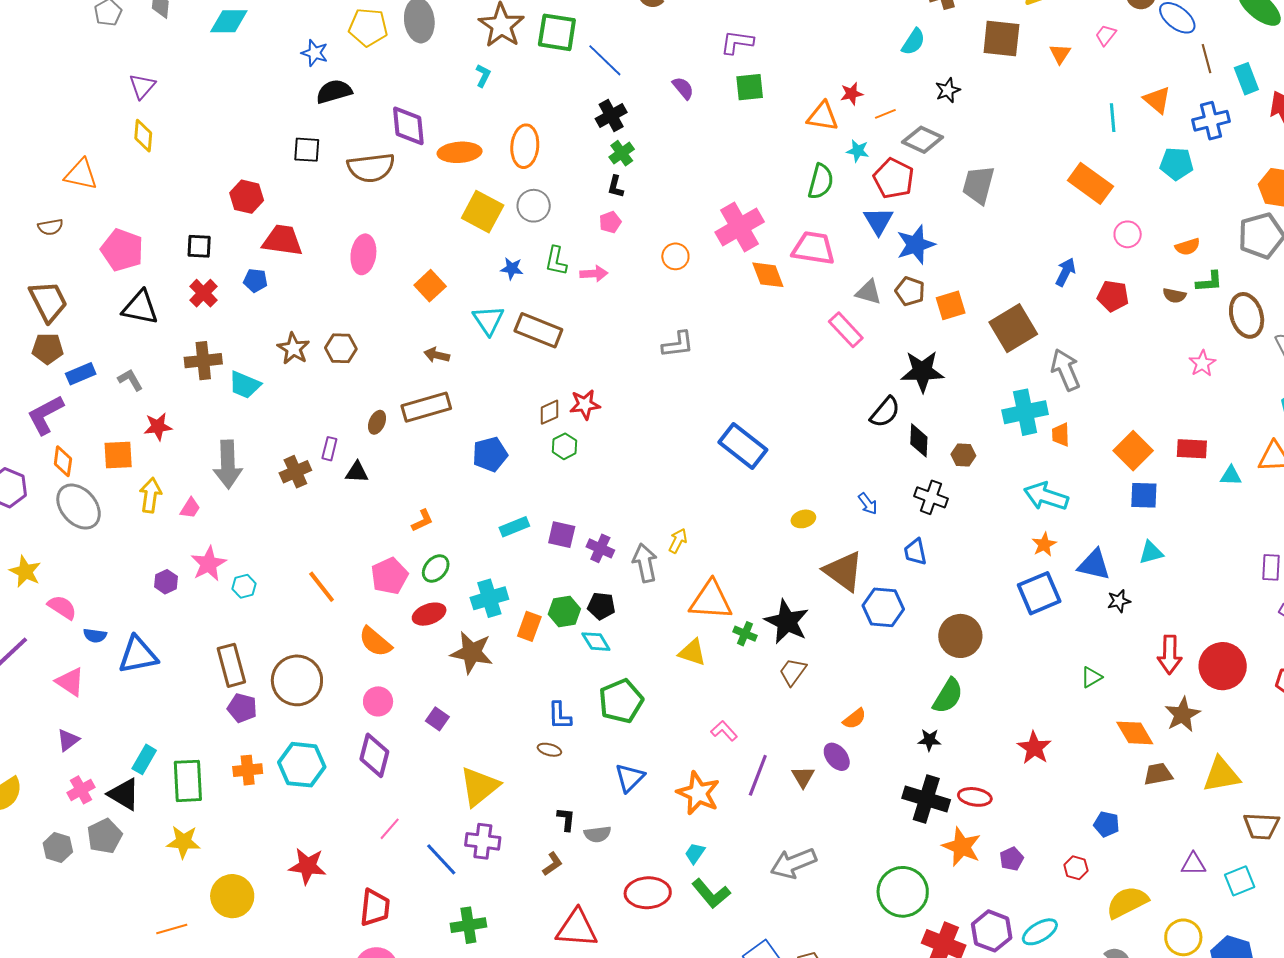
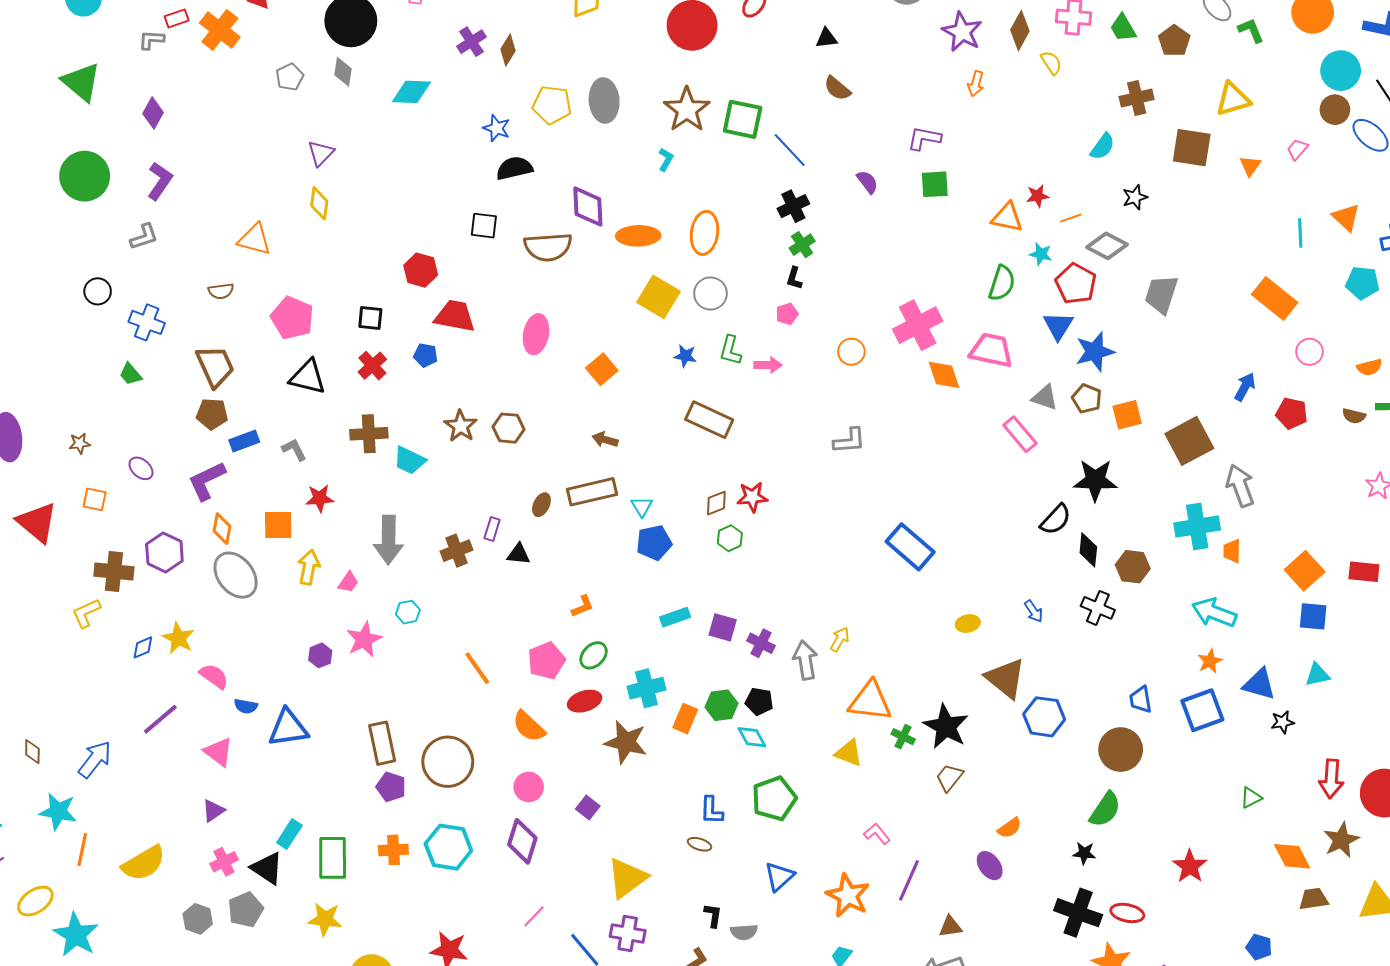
cyan triangle: (488, 320) -> (642, 507), moved, size x0.7
brown hexagon: (963, 455) -> (1133, 567), size x1.4
blue trapezoid: (915, 552) -> (1141, 700), moved
cyan hexagon: (244, 586) -> (408, 612), moved
brown triangle: (803, 777) -> (950, 927), moved, turned 50

